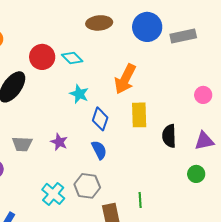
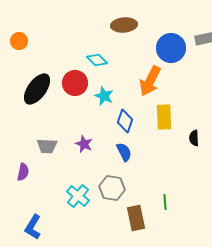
blue circle: (147, 27) -> (171, 48), moved
red circle: (42, 57) -> (75, 83), moved
black semicircle: (169, 136) -> (194, 138), size x0.7

